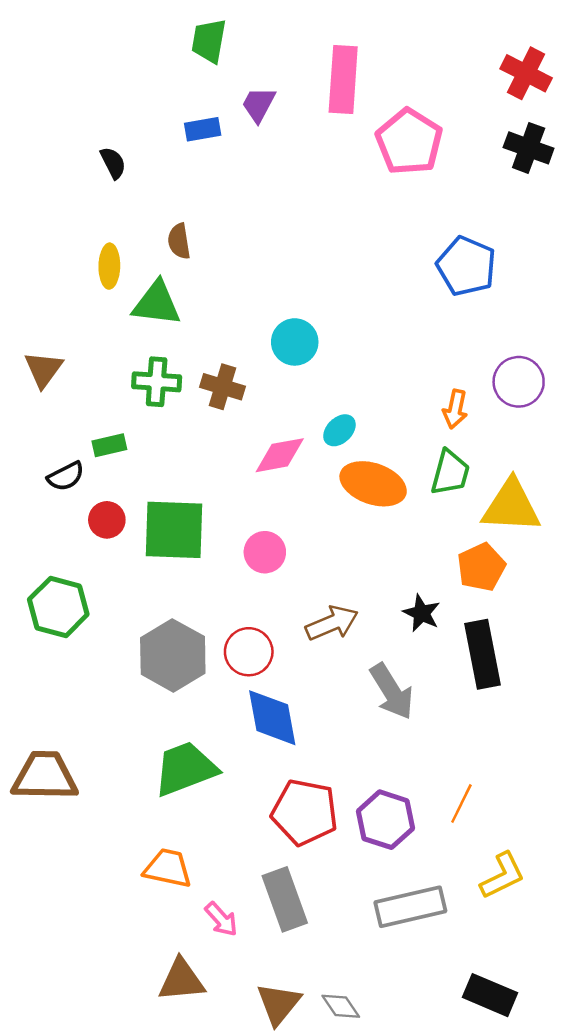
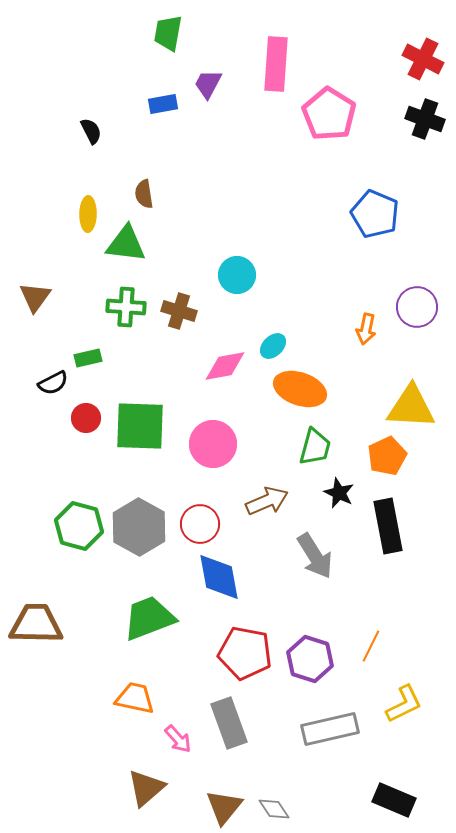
green trapezoid: (450, 473) -> (315, 447), moved
pink circle: (265, 552) -> (213, 444), size x1.4
green hexagon: (58, 607) -> (79, 526), moved
brown triangle: (181, 980) -> (146, 788), turned -36

